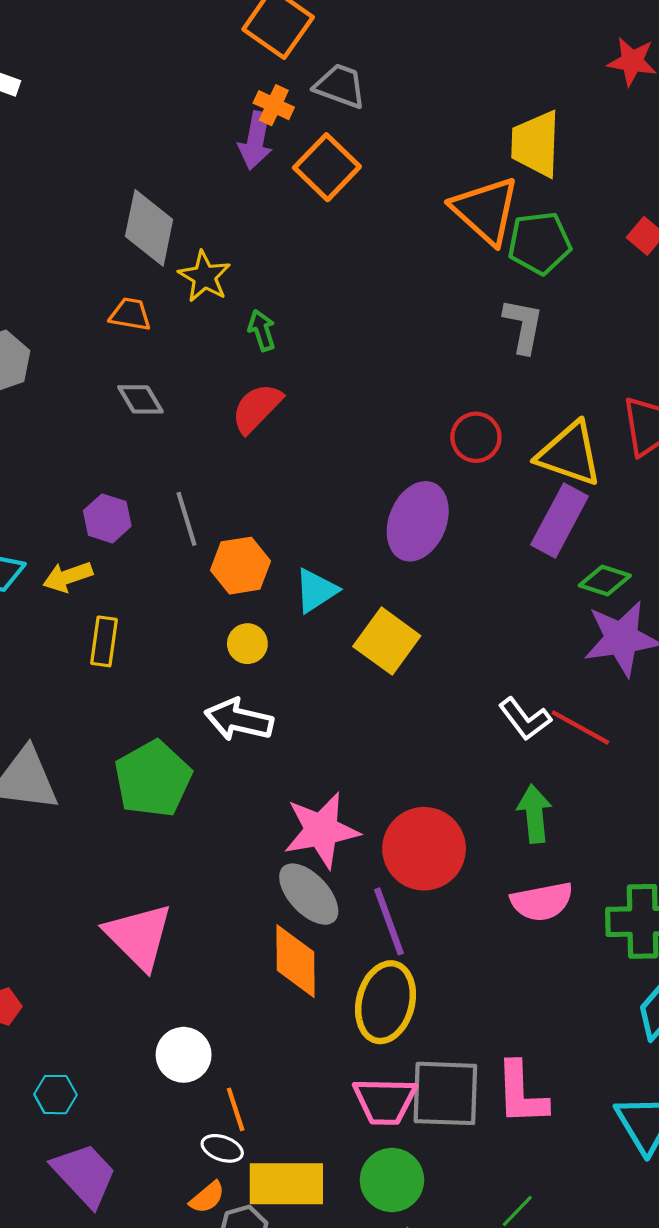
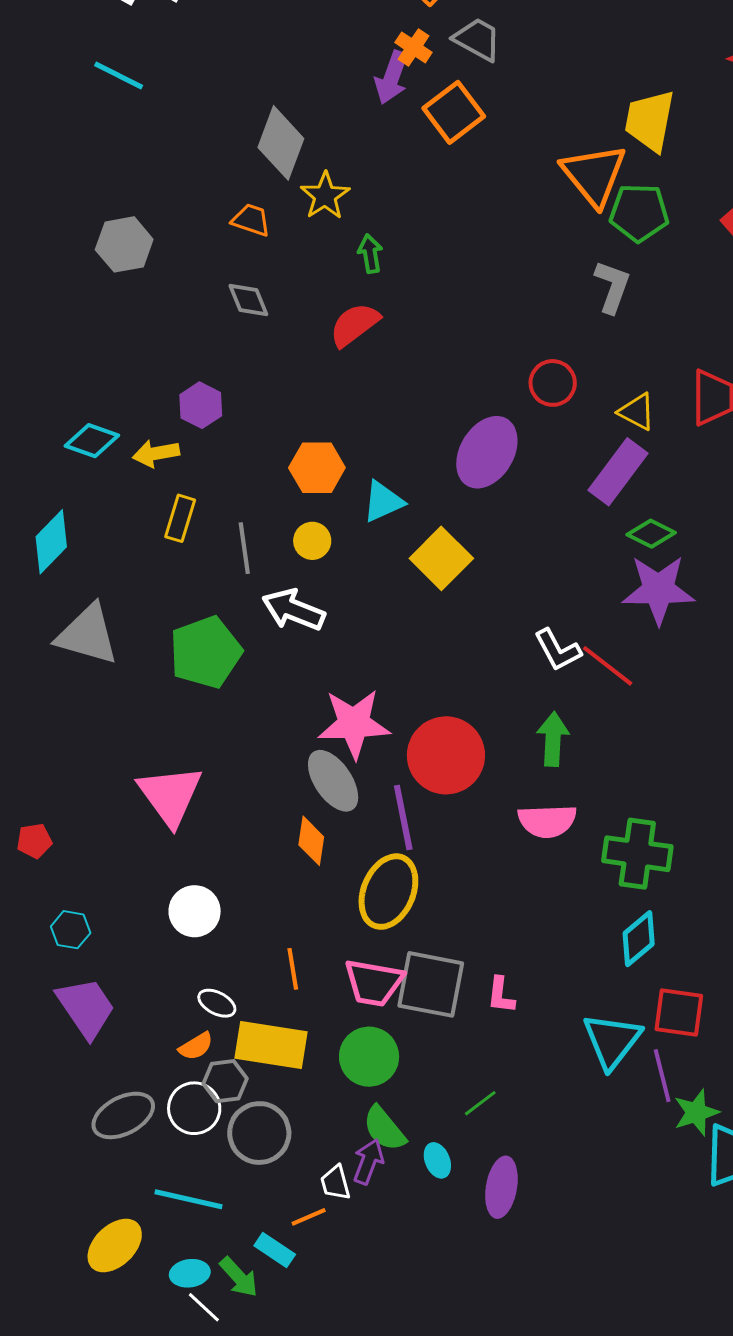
yellow triangle: (570, 454) -> (637, 412), size x0.6
gray line: (186, 519) -> (244, 548), moved
orange diamond: (296, 961) -> (311, 841), size x0.7
pink L-shape: (521, 1093) -> (501, 995), size x0.6
orange line: (236, 1109) -> (293, 969), moved

